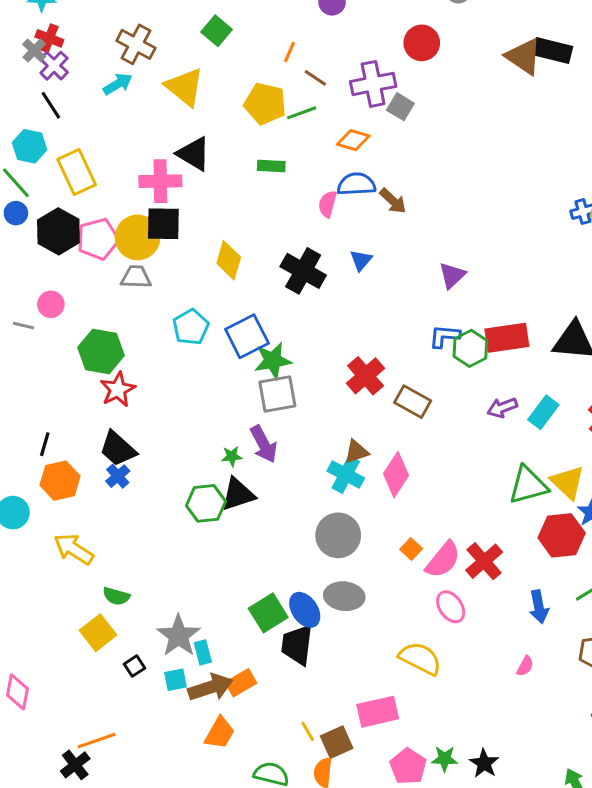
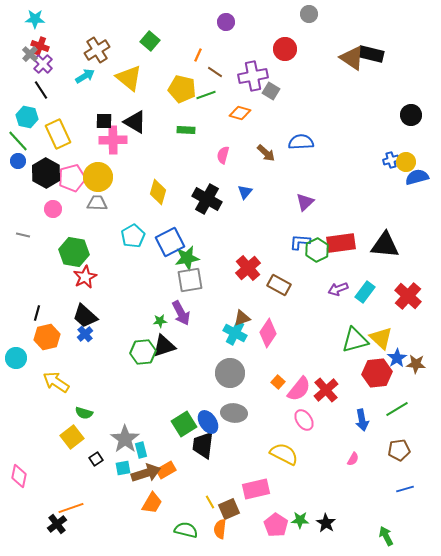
brown cross: (136, 44) -> (97, 50), turned 30
blue semicircle: (356, 184) -> (301, 142), moved
black square: (163, 224) -> (104, 121), moved, size x0.7
pink circle: (51, 304) -> (53, 209), moved

